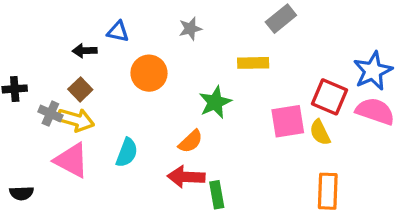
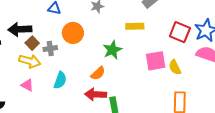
black arrow: (85, 51) -> (20, 29), moved, size x1.6
red square: (329, 97) -> (180, 32), moved
gray cross: (50, 114) -> (50, 49), moved, turned -32
pink triangle: (71, 160) -> (27, 85), size x0.6

